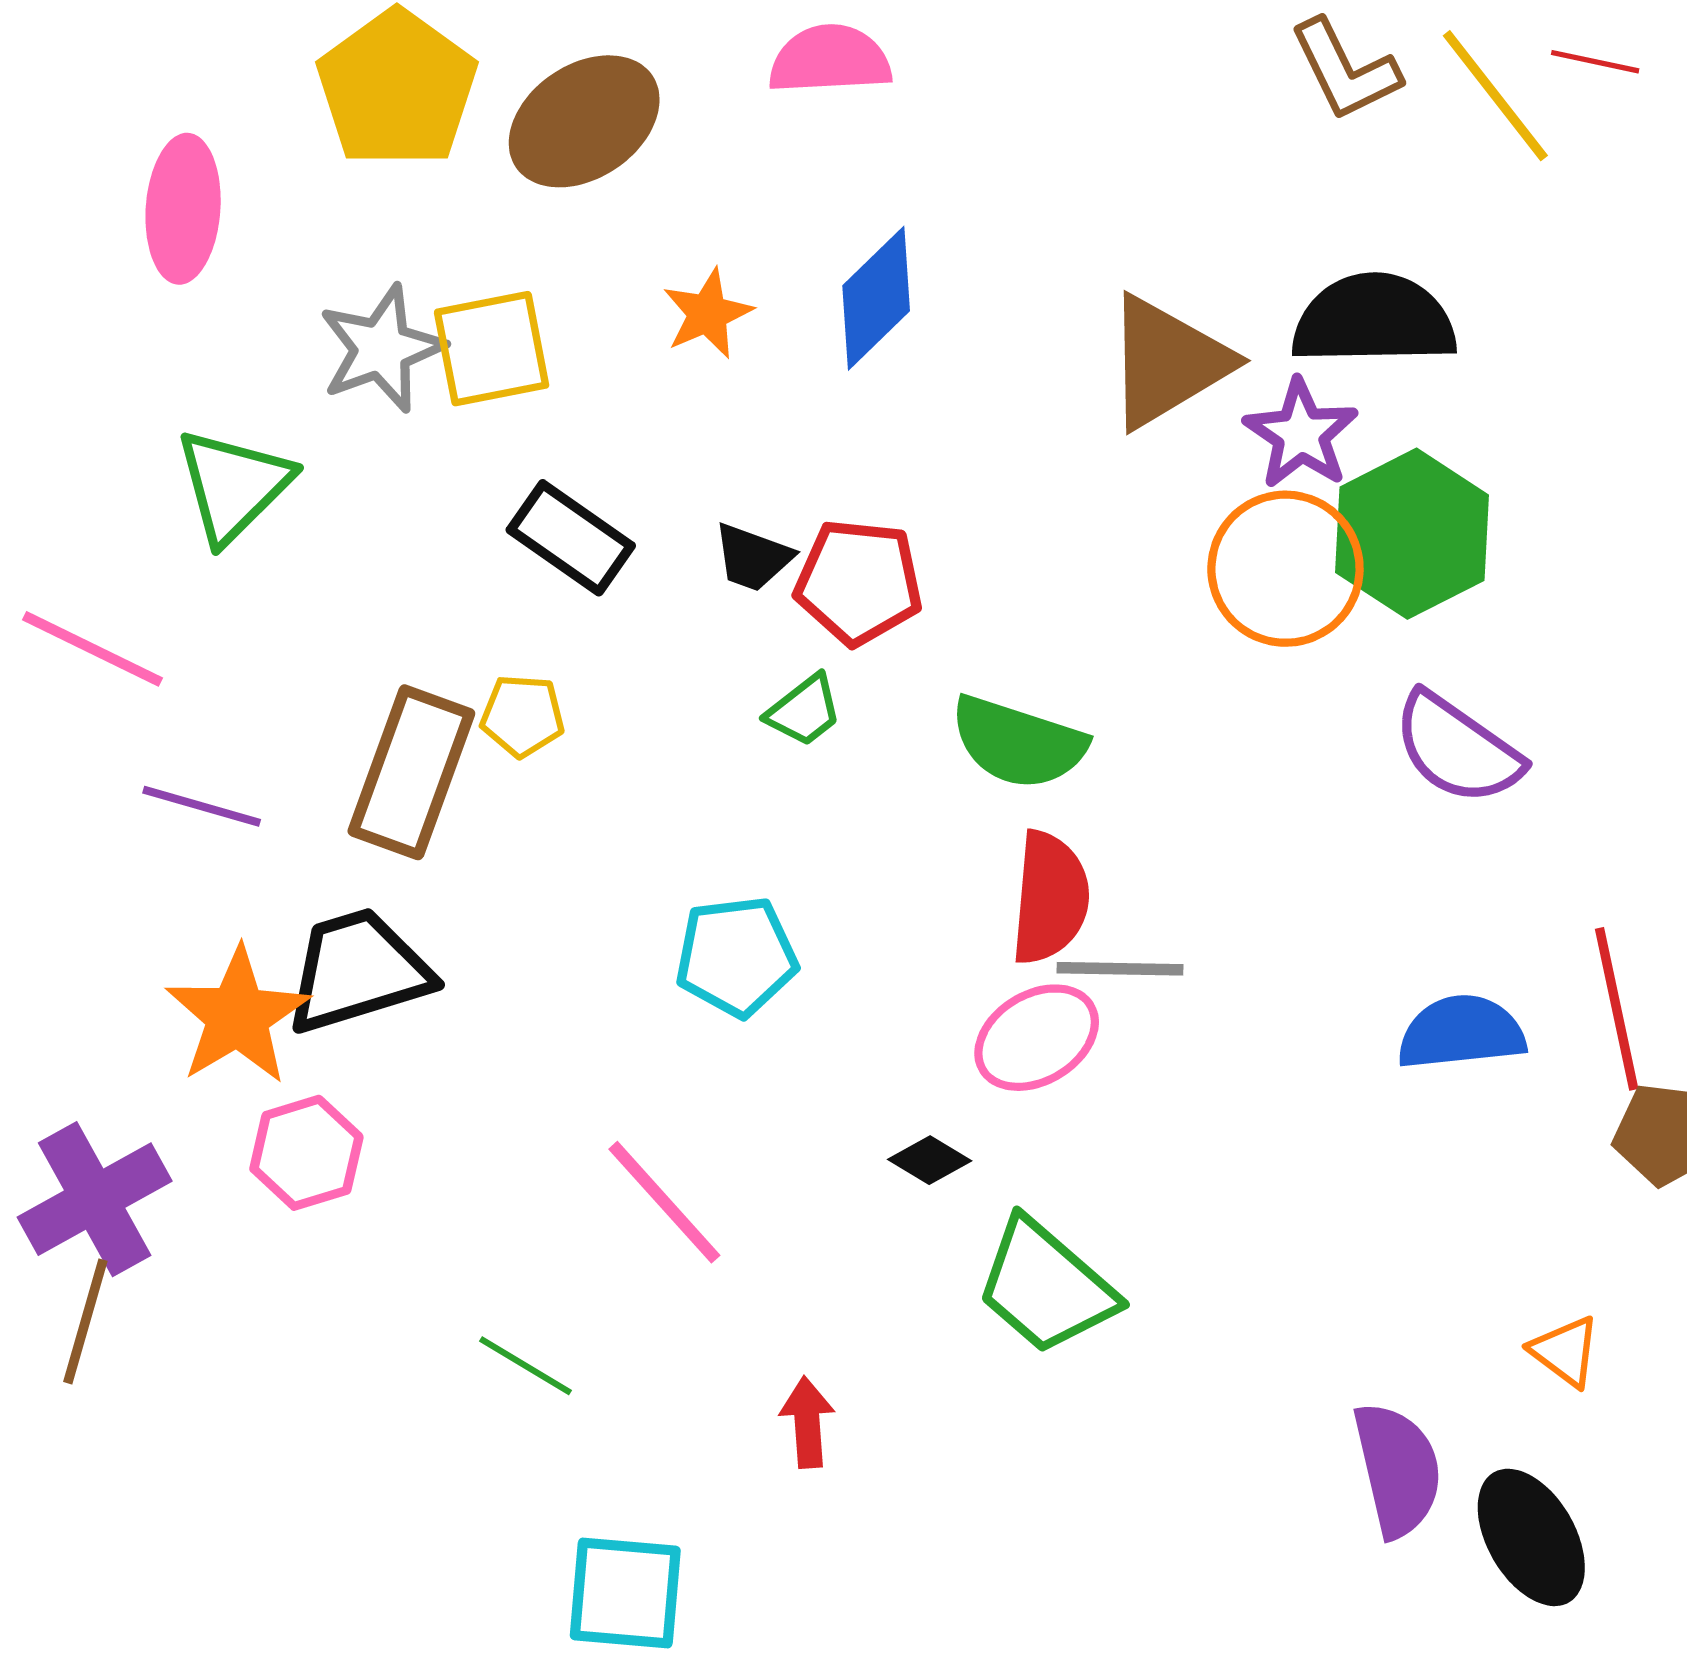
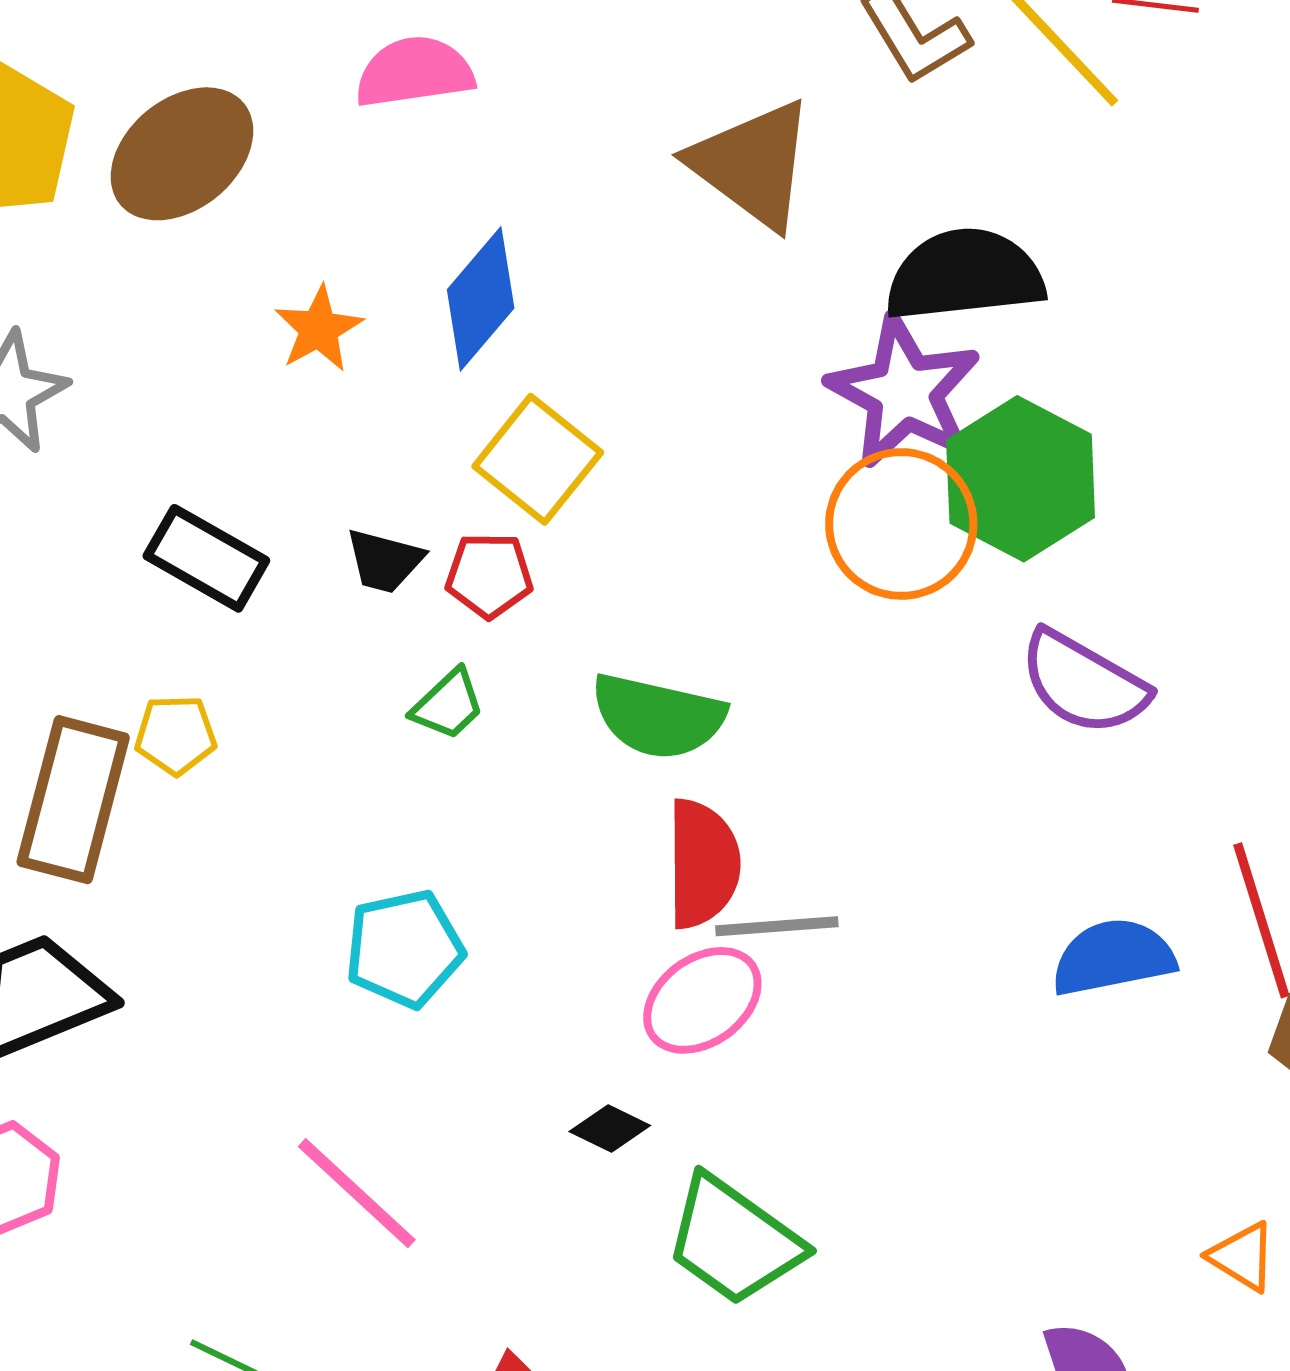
yellow square: (492, 349) -> (538, 459), moved, turned -35
brown triangle: (1167, 362) -> (752, 164), moved, turned -47
purple star: (1301, 434) -> (904, 392), size x1.4
red pentagon: (859, 582) -> (489, 575), size x0.7

